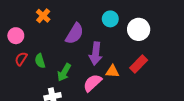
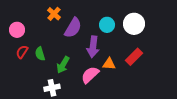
orange cross: (43, 16) -> (54, 14), moved
cyan circle: (110, 19) -> (107, 25), moved

